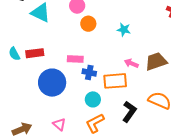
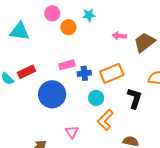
cyan star: (124, 30) -> (89, 15), moved
pink arrow: (131, 63) -> (119, 36), moved
pink triangle: (59, 124) -> (72, 132), turned 32

